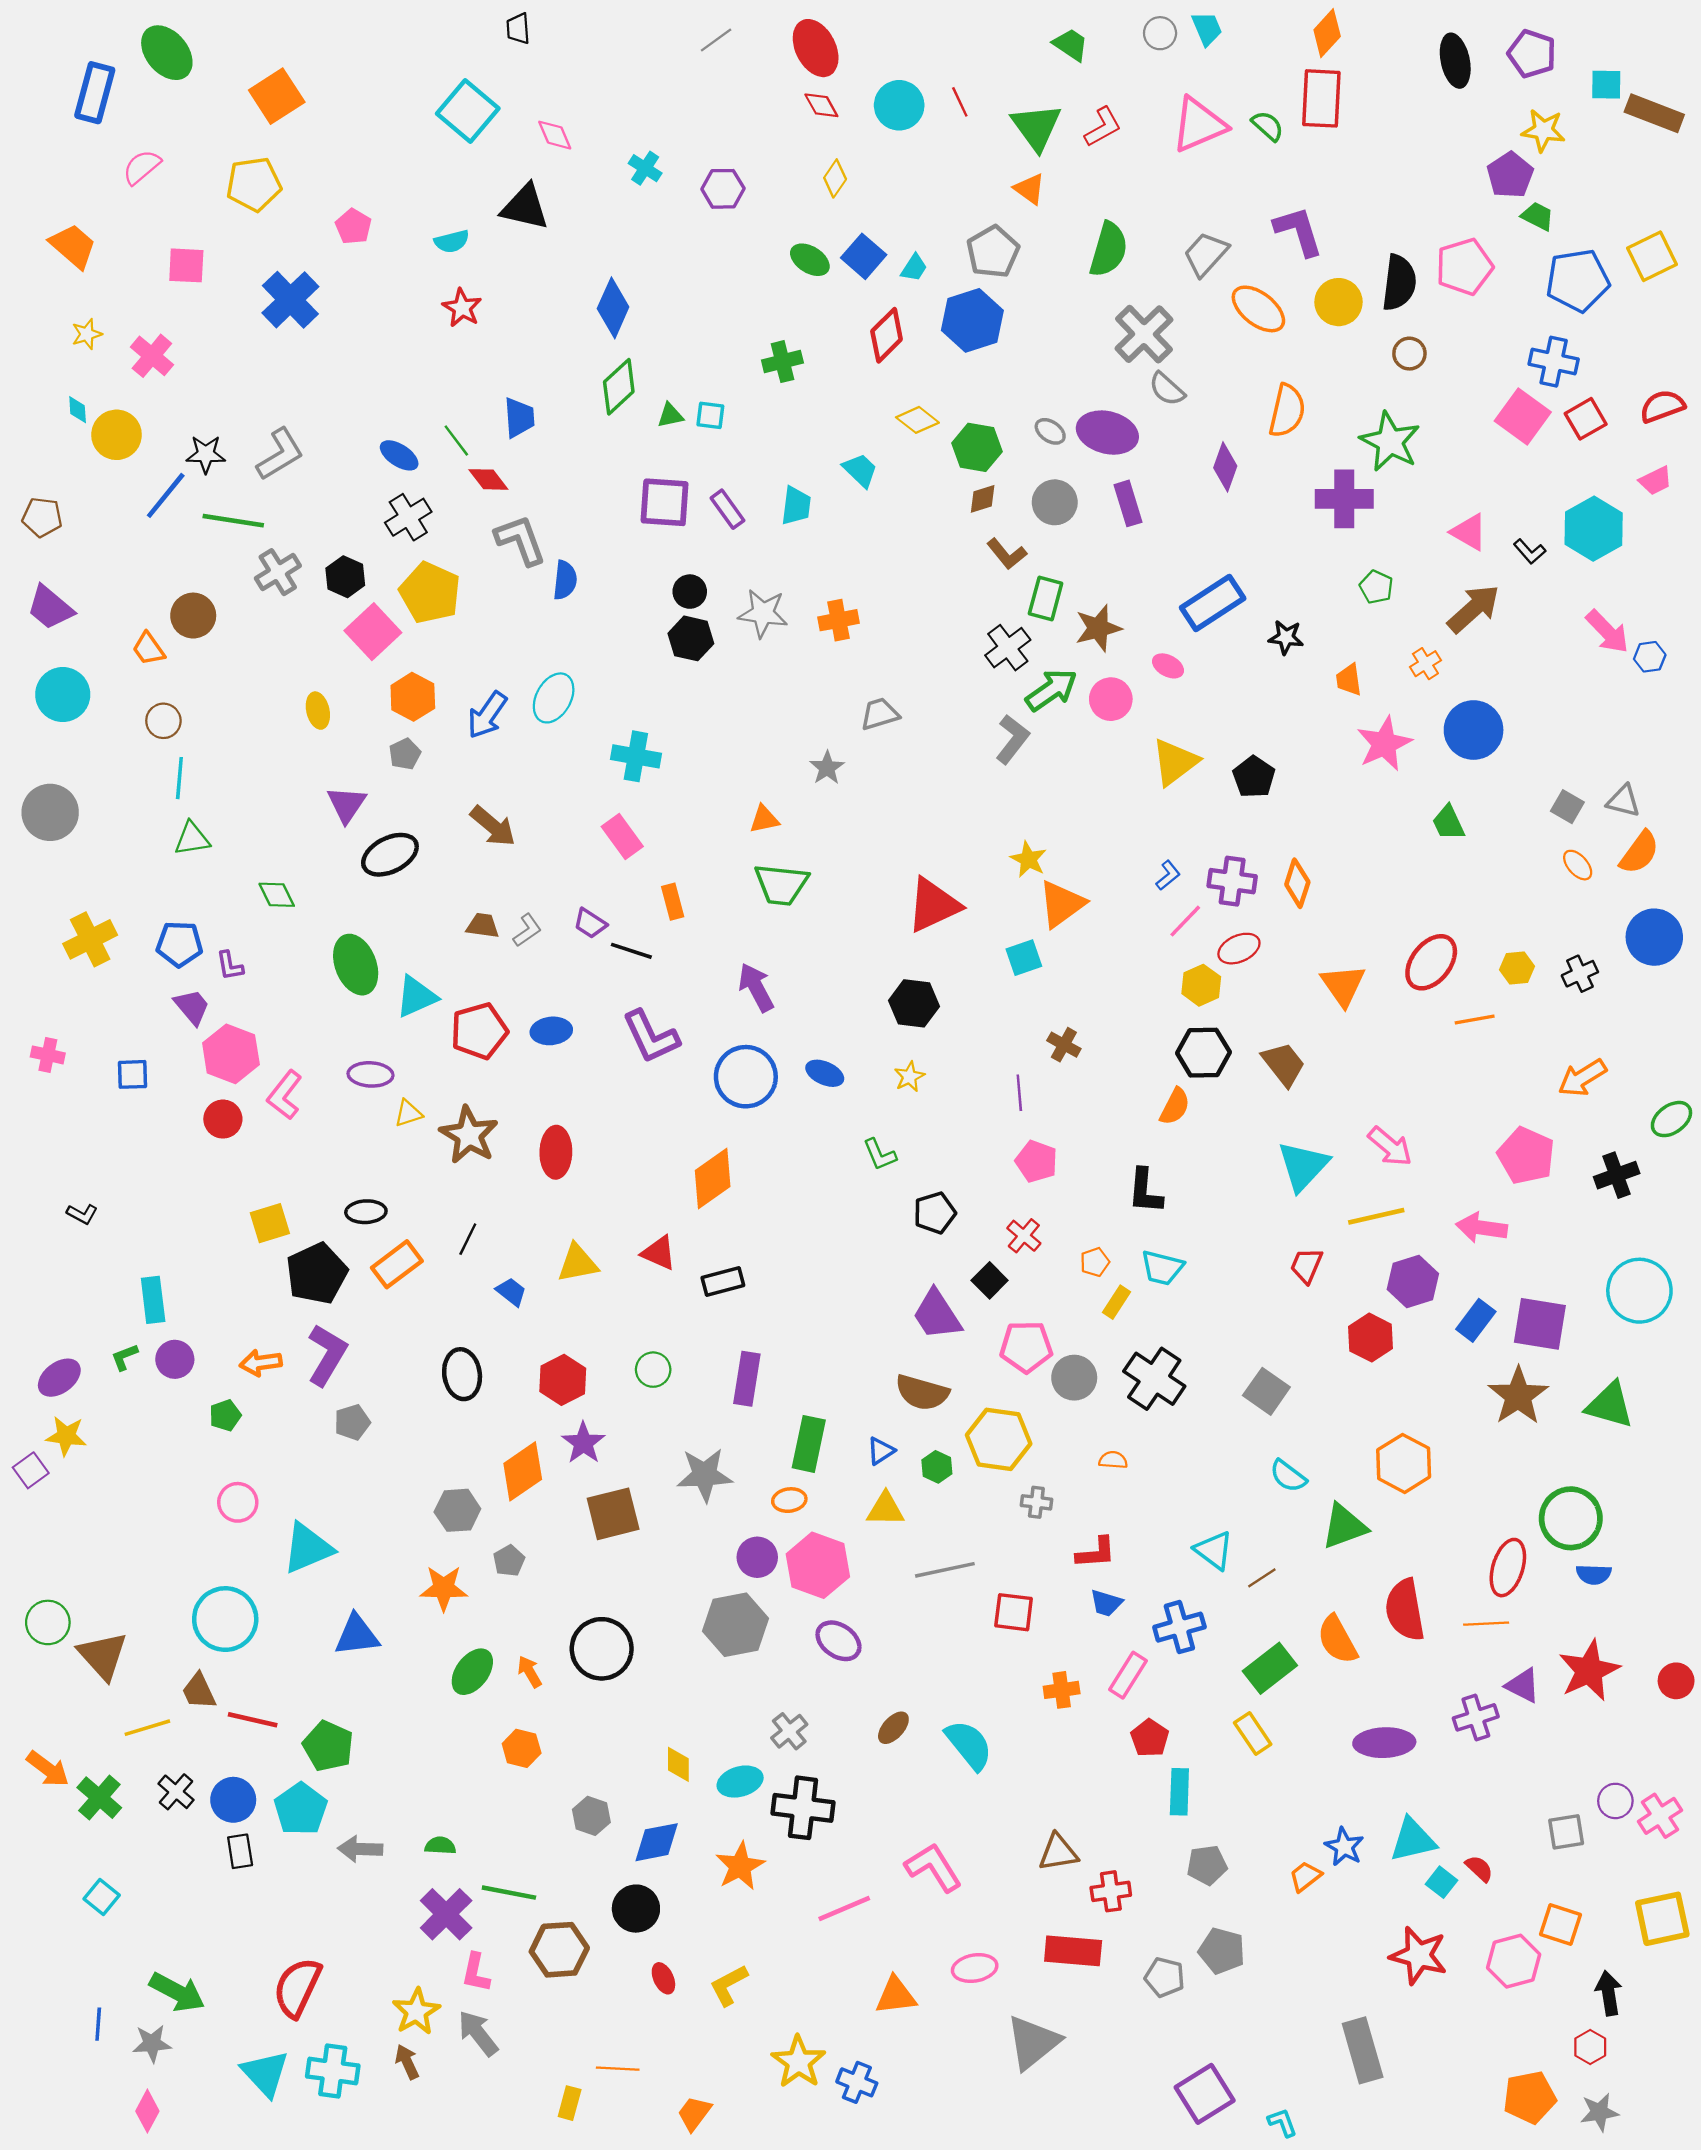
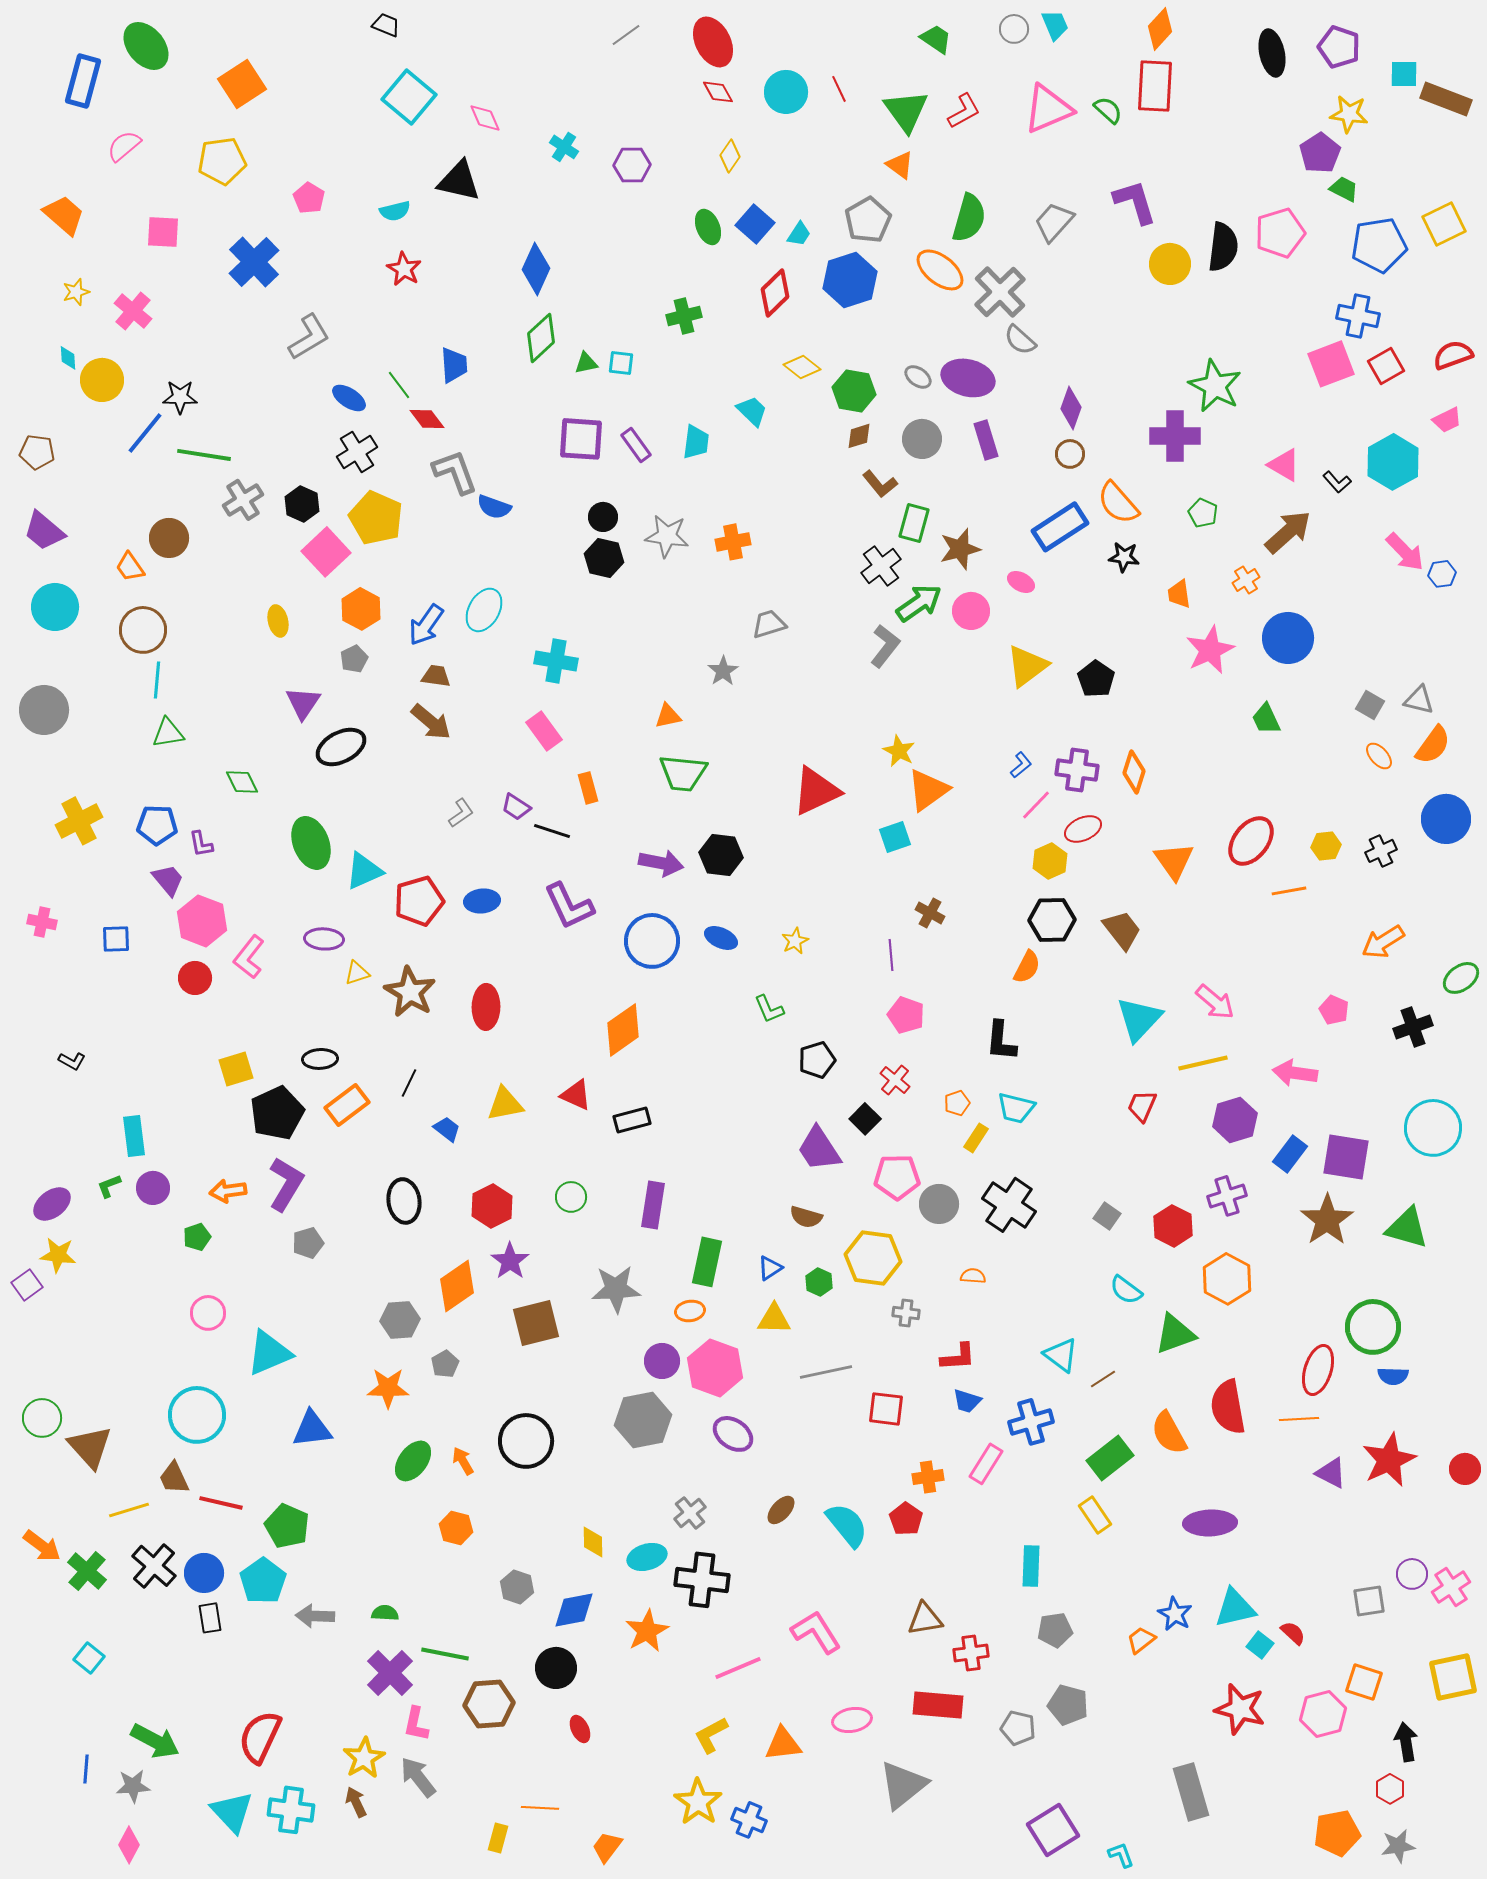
black trapezoid: (518, 29) -> (386, 25), moved, turned 116
green ellipse: (810, 260) -> (708, 227), turned 36
orange ellipse: (1258, 309) -> (940, 270), moved
brown circle: (1409, 354) -> (1070, 454), moved
orange semicircle: (1287, 411) -> (1118, 503), moved, turned 126
pink square: (1523, 416) -> (1331, 364), turned 33
gray L-shape: (280, 454) -> (309, 337), moved
blue semicircle: (565, 580) -> (494, 507), turned 104
brown circle: (163, 721) -> (143, 630), size x1.5
brown trapezoid: (483, 926) -> (436, 676), moved
purple arrow: (756, 987) -> (661, 863), turned 129
black hexagon: (914, 1003) -> (721, 855), moved
pink pentagon: (1526, 1156) -> (1334, 1010), size x0.6
red hexagon: (1371, 1338) -> (1173, 1226), moved
gray square: (1266, 1391) -> (1107, 1216), size x0.7
brown semicircle: (922, 1392) -> (806, 1217), size x0.7
purple cross: (1476, 1717) -> (1227, 1196), moved
red pentagon: (1150, 1738) -> (906, 1519), moved
black cross: (176, 1792) -> (154, 1566), size x1.4
yellow L-shape: (729, 1985) -> (711, 1735), moved

